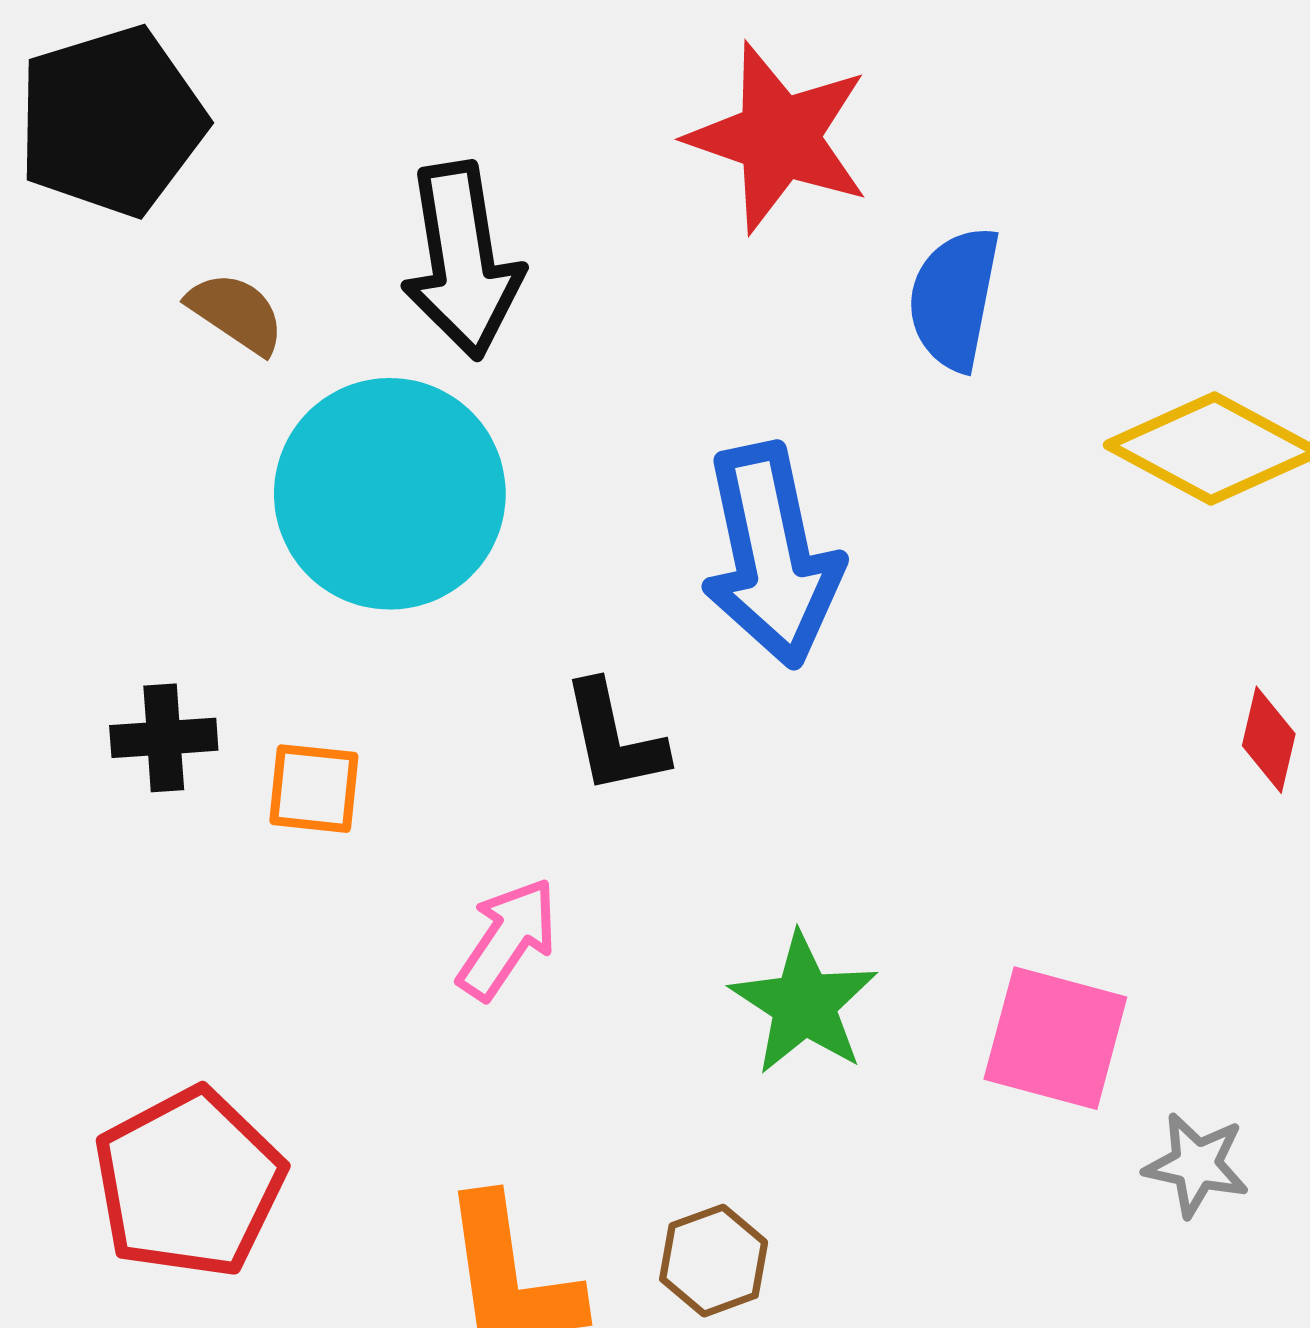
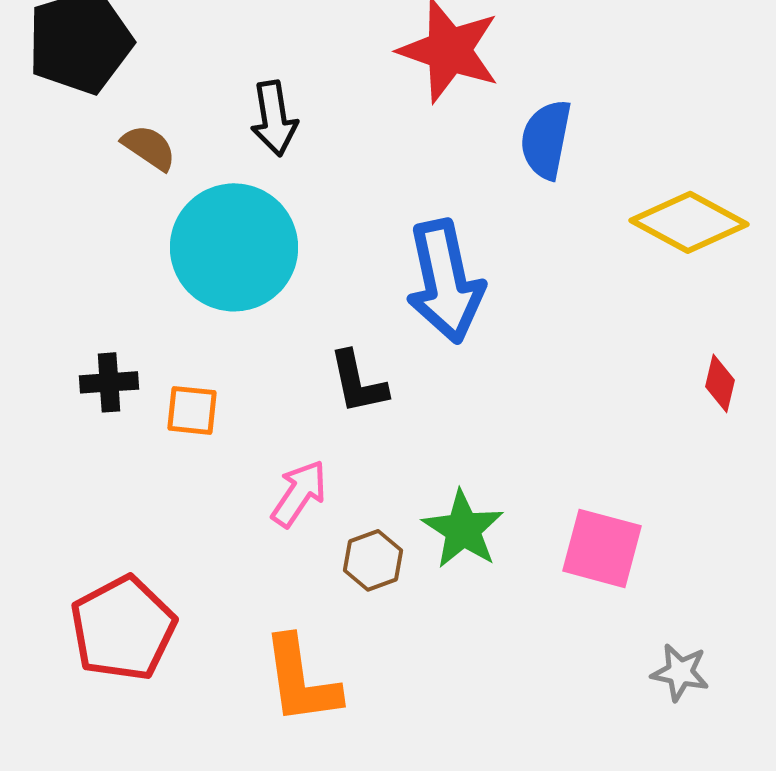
black arrow: (462, 260) -> (274, 118), size x0.7
gray star: (1196, 1165) -> (680, 672), moved
brown hexagon: (714, 1261) -> (373, 560), moved

